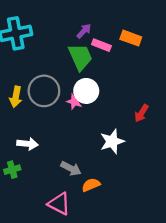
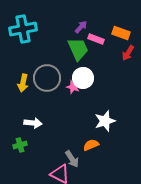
red arrow: (141, 113) -> (128, 53), moved
gray arrow: (71, 168) -> (72, 159), moved, turned 30
orange semicircle: (91, 185) -> (91, 145), moved

